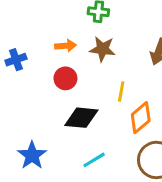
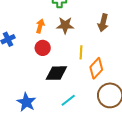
orange arrow: (66, 46) -> (40, 26), turned -64

